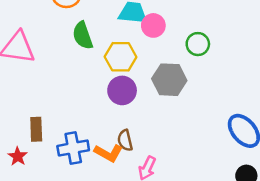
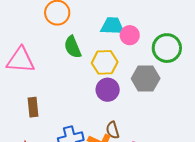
green circle: (198, 44) -> (167, 48), size x1.5
brown rectangle: (36, 129) -> (33, 107), moved

